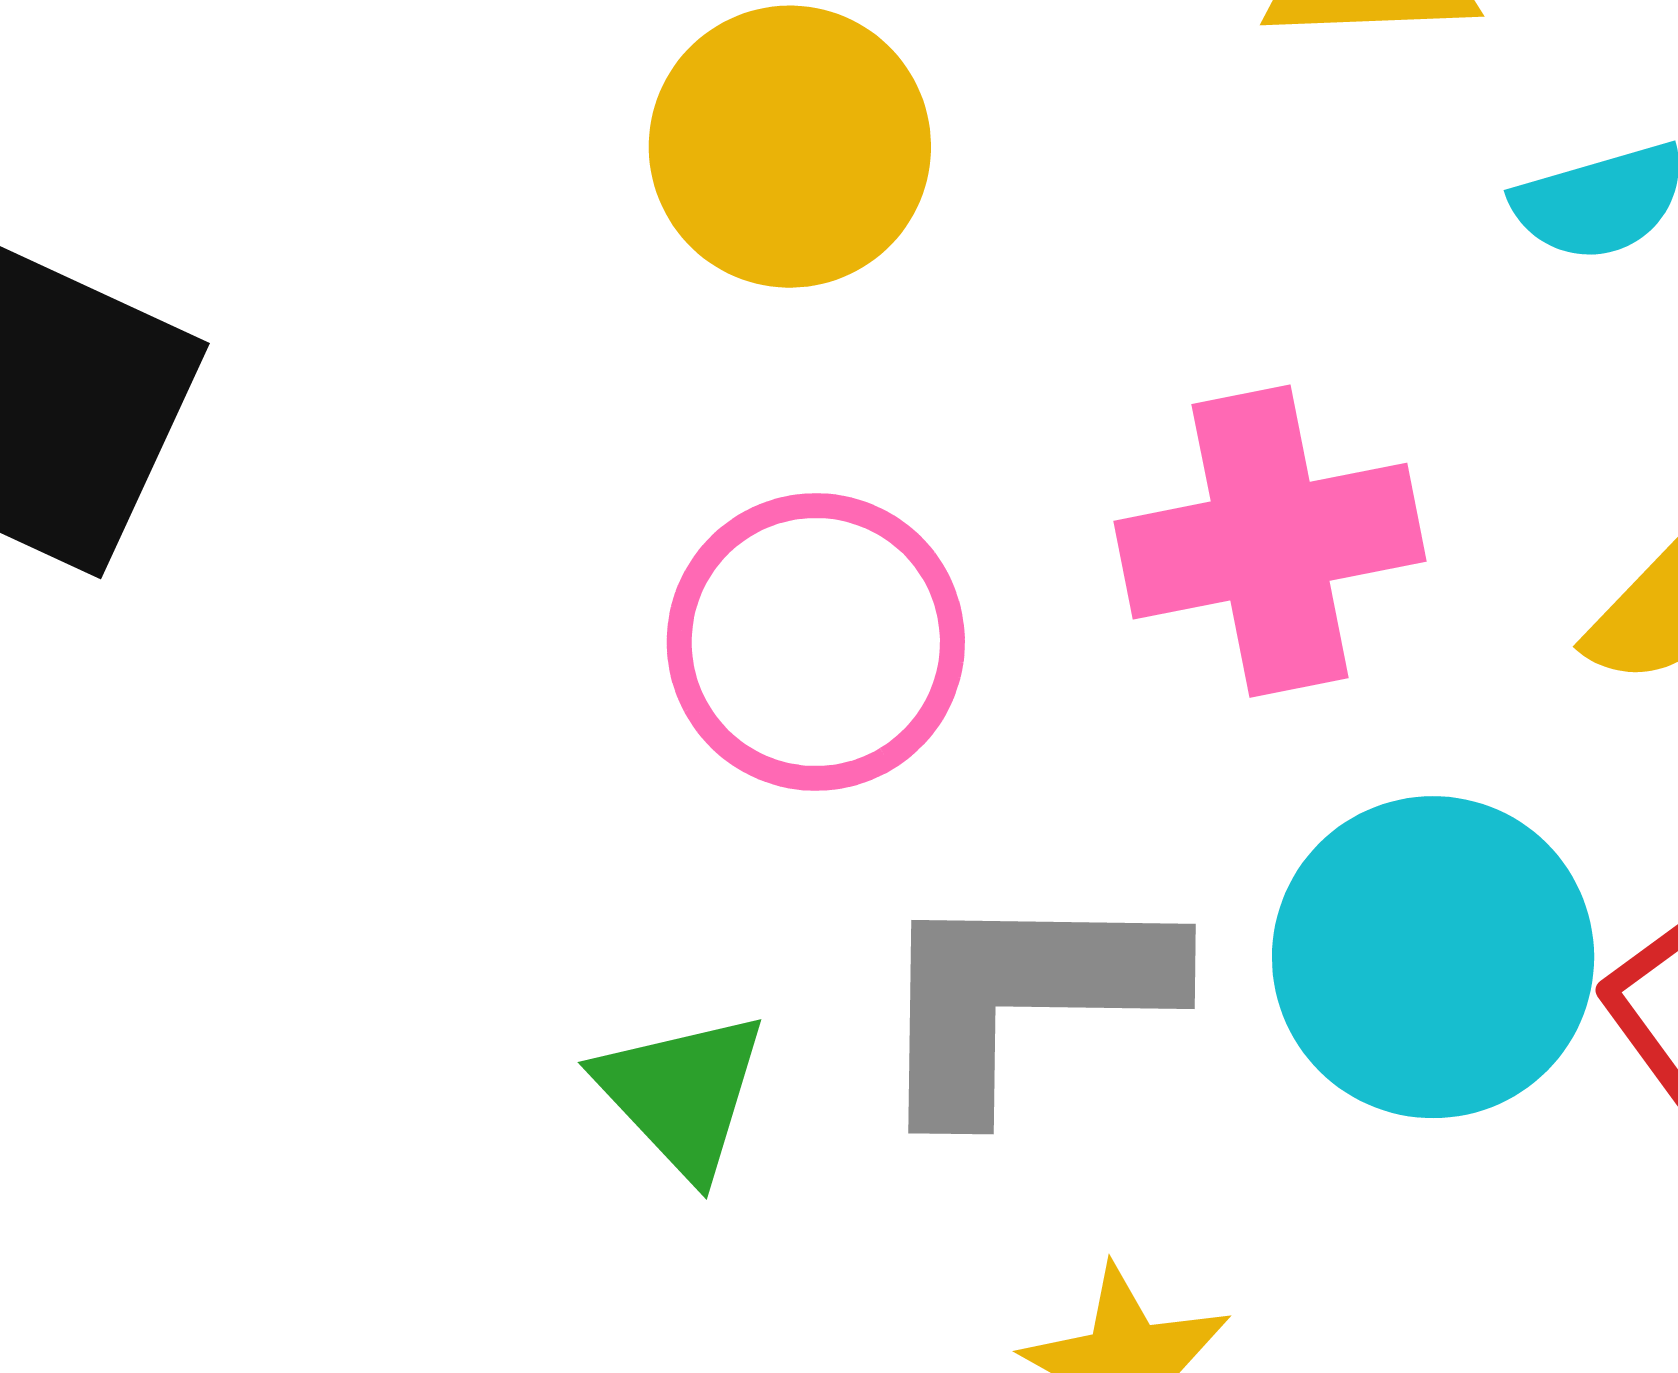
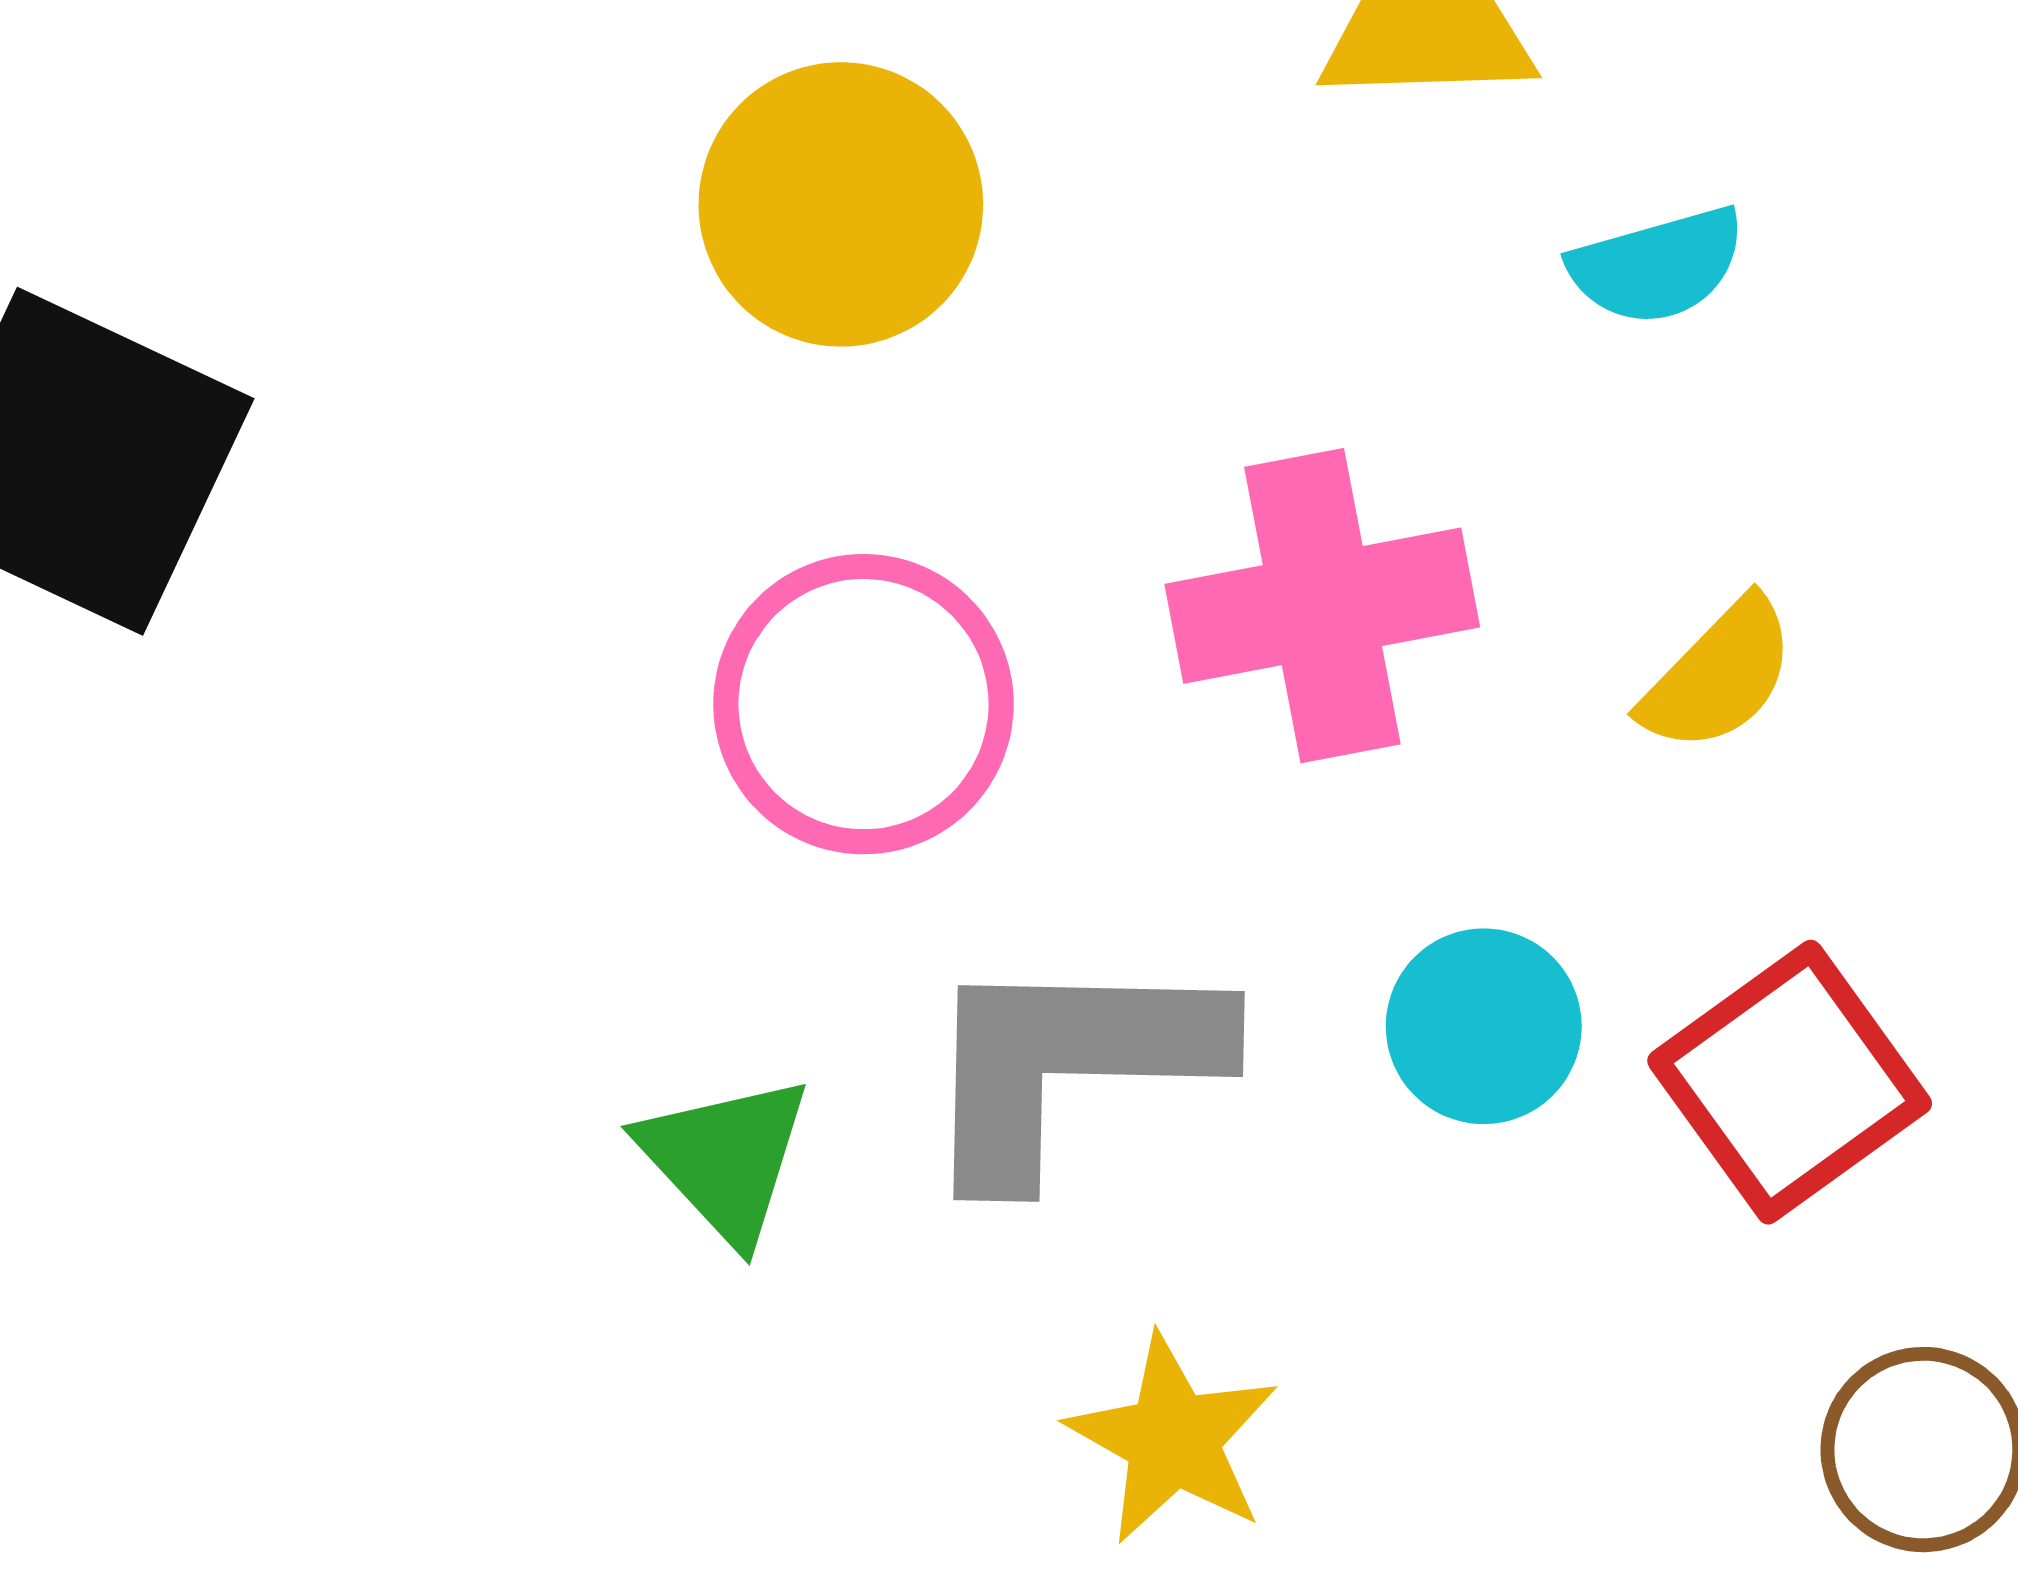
cyan circle: (1433, 957) -> (1484, 1026), size x0.6

